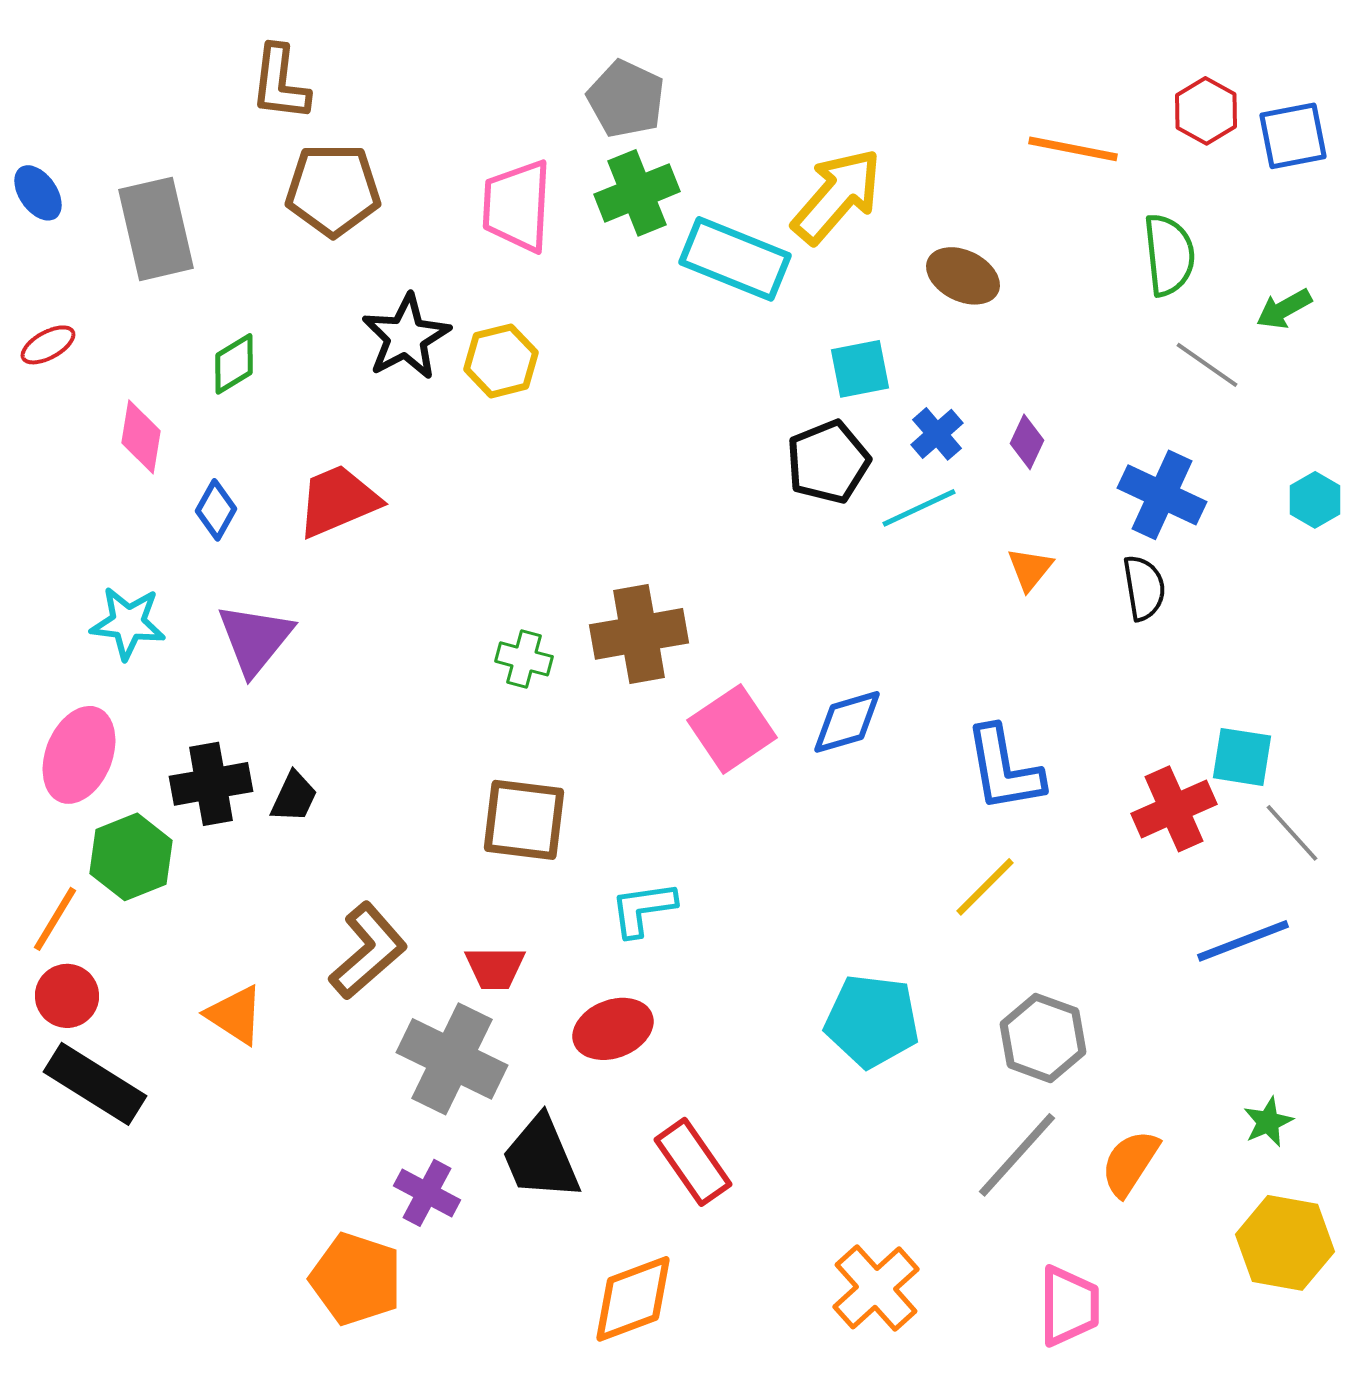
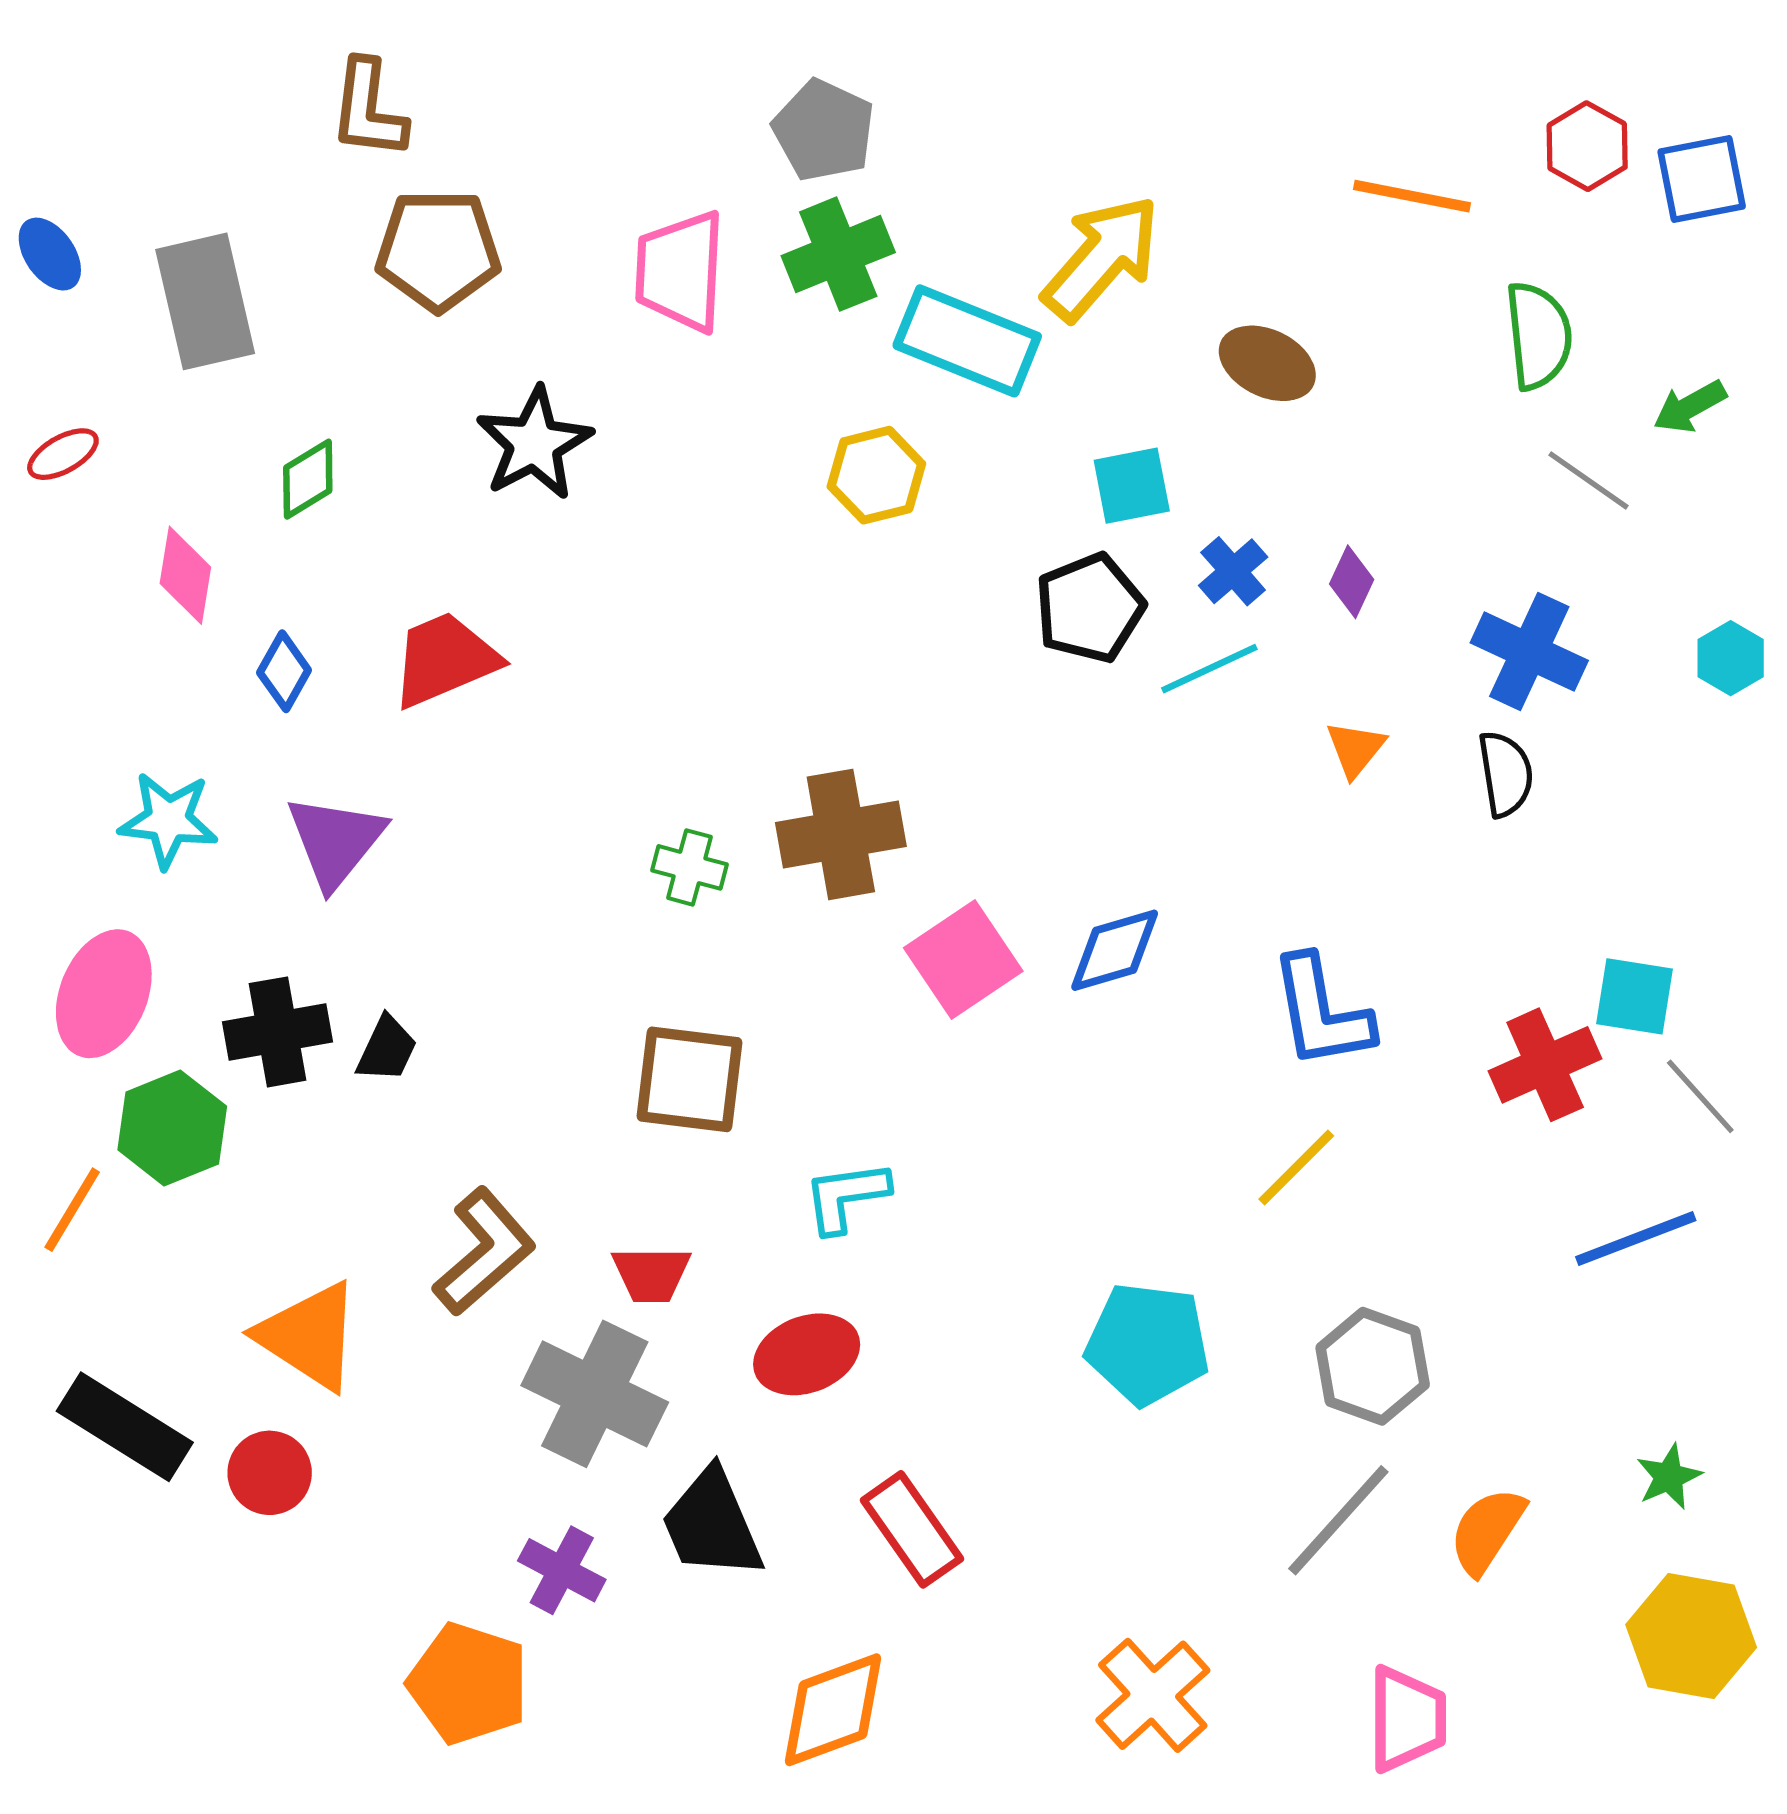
yellow hexagon: (501, 361) -> (876, 475), moved
red circle: (67, 996) -> (270, 1473), moved
orange triangle: (235, 1015) -> (309, 1336), size x1.4

